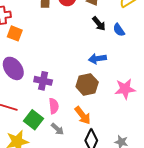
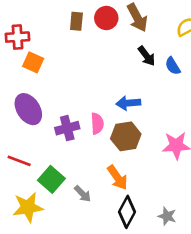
blue arrow: (97, 59) -> (128, 103), moved
purple cross: (43, 81) -> (67, 128), turned -30
pink semicircle: (54, 106) -> (97, 124), moved

